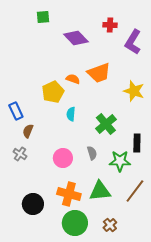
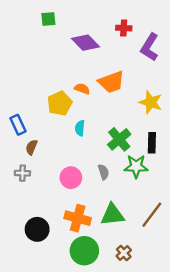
black rectangle: (137, 143) -> (152, 143), moved
gray cross: (20, 154) -> (22, 173), turned -32
green star: (120, 161) -> (136, 166), moved

